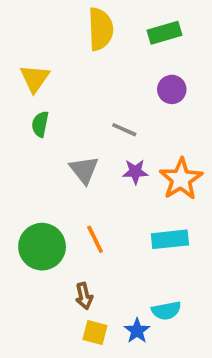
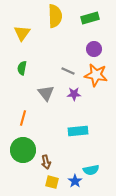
yellow triangle: (35, 78) -> (22, 33), moved
orange star: (181, 179) -> (96, 75), moved, turned -30
orange line: (95, 239) -> (23, 118), moved, turned 42
cyan rectangle: (170, 239) -> (78, 131), moved
green circle: (42, 247) -> (23, 150), moved

